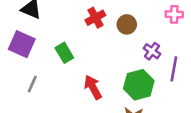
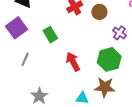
purple square: (22, 44) -> (17, 28), turned 30

